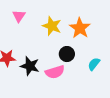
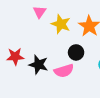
pink triangle: (19, 16) -> (40, 12), moved

